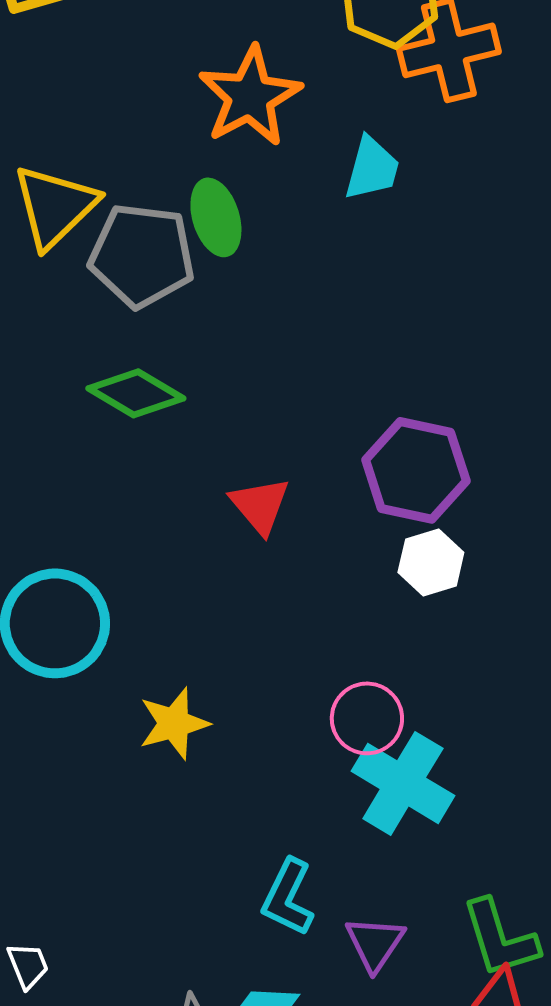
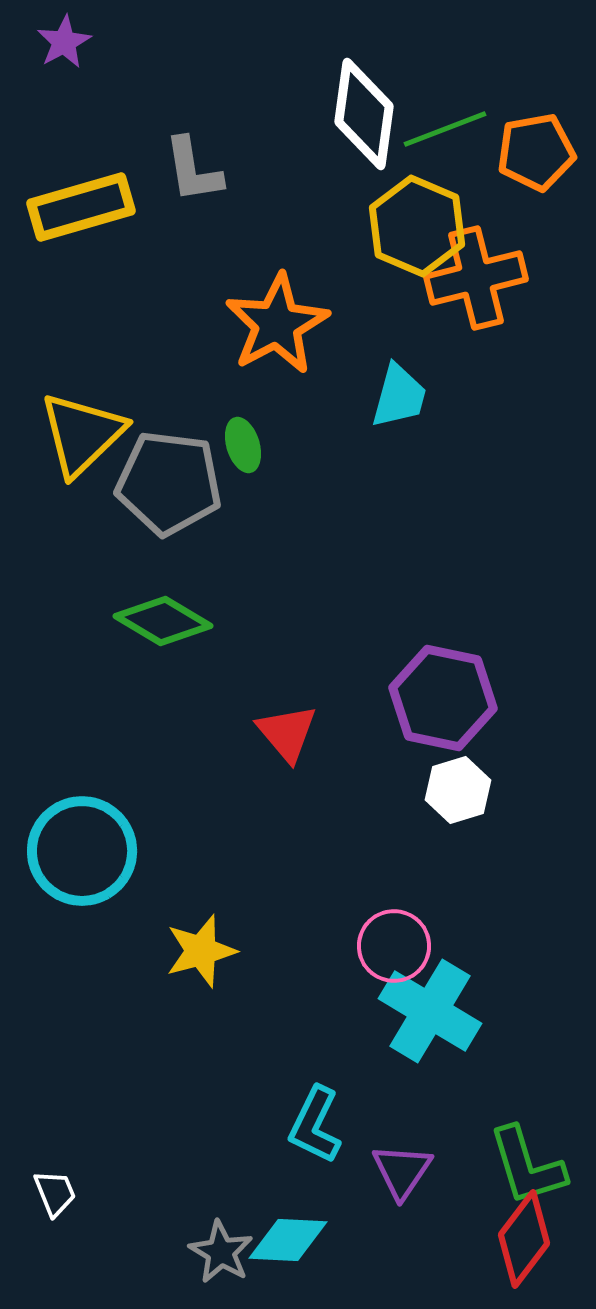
green ellipse: (216, 217) -> (243, 445), size x0.7

